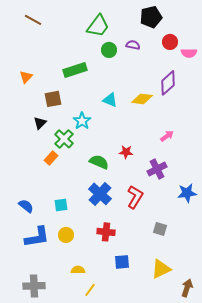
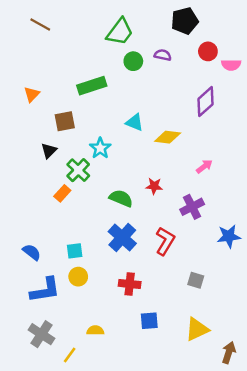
yellow diamond: (142, 99) -> (168, 137), moved
yellow circle: (66, 235) -> (78, 277), moved
gray cross: (34, 286) -> (41, 334), moved, turned 35
yellow line: (90, 290) -> (70, 355), moved

